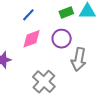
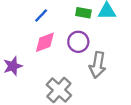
green rectangle: (66, 13) -> (83, 13), turned 32

